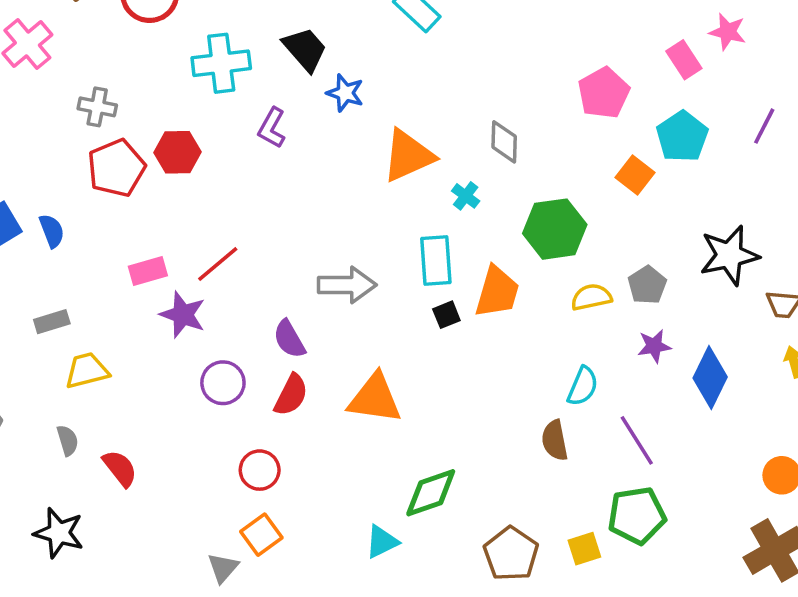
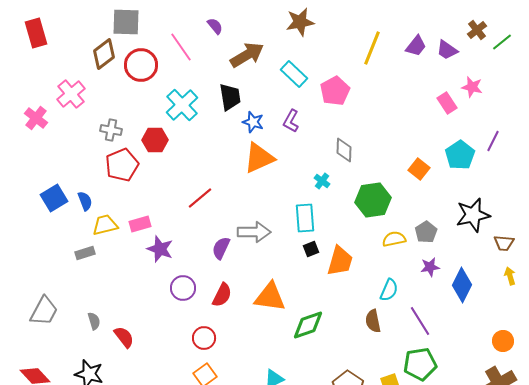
black trapezoid: (305, 49) -> (230, 97), turned 32
cyan cross: (221, 63) -> (182, 105), turned -36
pink pentagon: (604, 93) -> (335, 91), moved
purple L-shape: (272, 128) -> (291, 121), moved
cyan pentagon: (682, 137) -> (460, 155), moved
red hexagon: (178, 152) -> (155, 140), moved
orange triangle: (408, 156) -> (259, 158), moved
red line: (218, 264) -> (200, 198), moved
orange trapezoid: (497, 292) -> (340, 261), moved
purple semicircle: (289, 339) -> (221, 248), moved, turned 55
yellow trapezoid: (87, 371) -> (105, 225), moved
green diamond: (431, 493) -> (308, 325), moved

